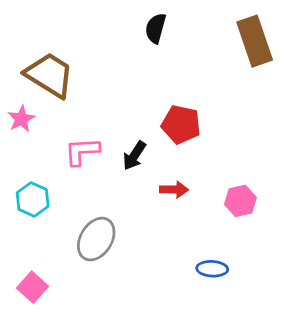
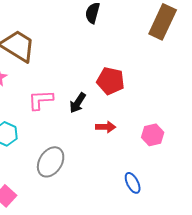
brown rectangle: (255, 41) -> (163, 22), turned 44
blue ellipse: (212, 269) -> (133, 183), turned 60

